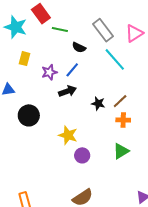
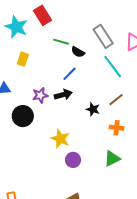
green line: (60, 30) -> (61, 42), moved
purple star: (49, 72) -> (40, 95), moved
brown line: (120, 101) -> (116, 100), moved

